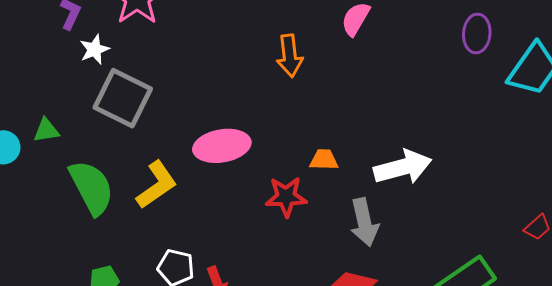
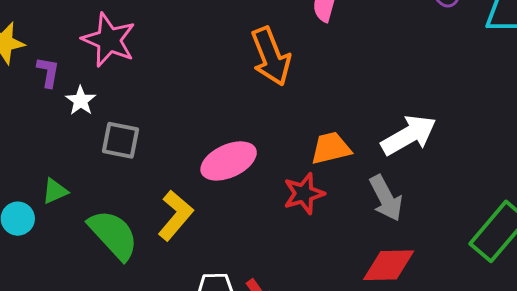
orange arrow: (290, 56) -> (271, 56), size x1.4
gray square: (123, 98) -> (120, 140), size x0.7
orange trapezoid: (324, 160) -> (331, 148), size x1.4

